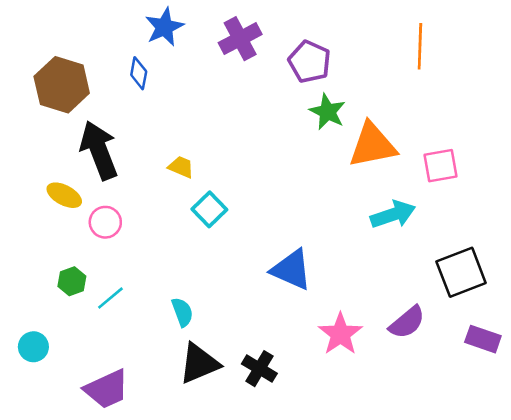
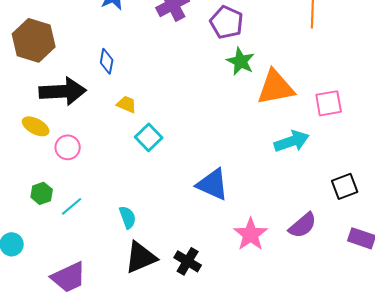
blue diamond: (139, 73) -> (107, 61), moved
black arrow: (99, 150) -> (63, 91), turned 108
black square: (461, 272) -> (345, 186), size x0.7

